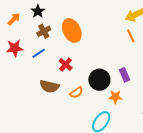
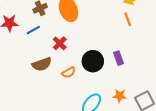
brown semicircle: (49, 86) -> (42, 64), turned -36
orange star: (115, 97) -> (120, 96), moved

